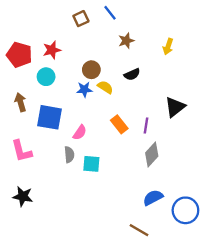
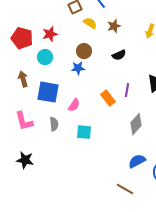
yellow semicircle: (105, 87) -> (90, 23), moved
purple line: (146, 125) -> (127, 90), moved
gray semicircle: (69, 155) -> (54, 124), moved

